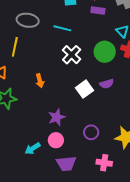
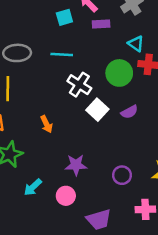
white square: (84, 89) -> (97, 110), moved
purple star: (57, 117) -> (76, 165), turned 30
pink circle: (56, 140) -> (66, 196), moved
cyan arrow: (33, 148) -> (33, 187), moved

